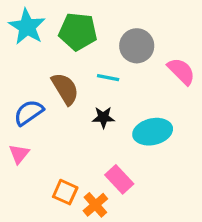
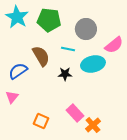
pink semicircle: (181, 71) -> (114, 45), turned 96
cyan ellipse: (153, 132) -> (93, 64), moved
orange cross: (95, 205) -> (93, 125), moved

